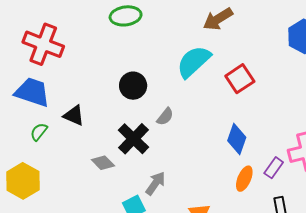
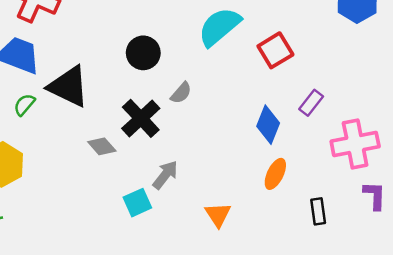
black triangle: (74, 115) -> (69, 86), size x1.6
purple rectangle: (274, 168) -> (311, 103), moved

